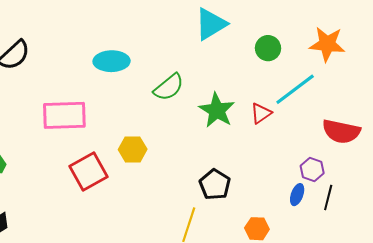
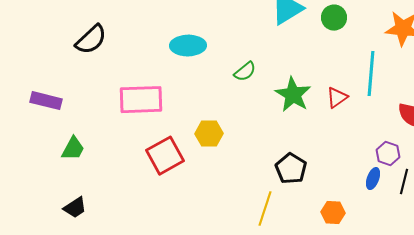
green circle: (268, 48) -> (334, 18), moved
green semicircle: (169, 87) -> (245, 72), size x0.7
cyan line: (295, 89) -> (371, 74), turned -48

